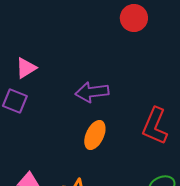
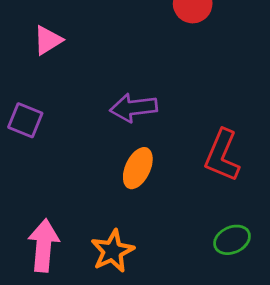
pink triangle: (26, 68) -> (48, 40), moved

